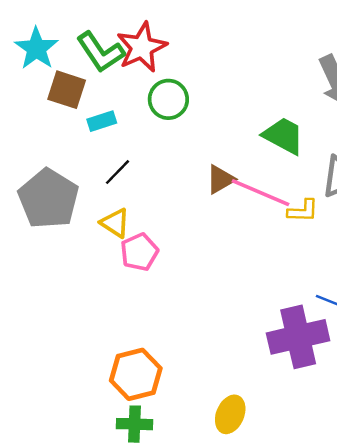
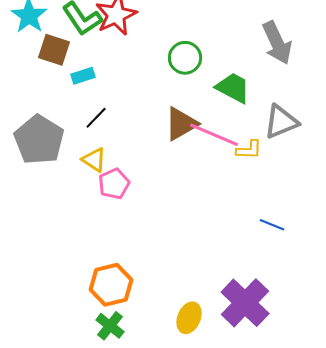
green circle: (168, 99) -> (185, 58), moved
brown triangle: (221, 179) -> (181, 124), size x1.4
purple cross: (298, 337) -> (245, 303), moved, turned -33
green cross: (134, 424) -> (110, 326), turned 36

